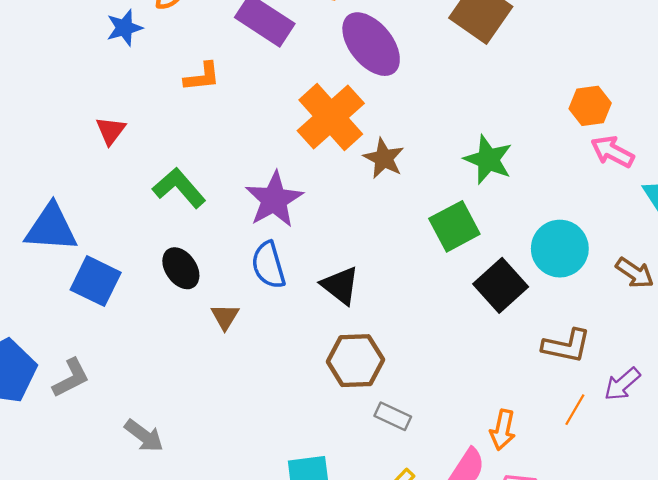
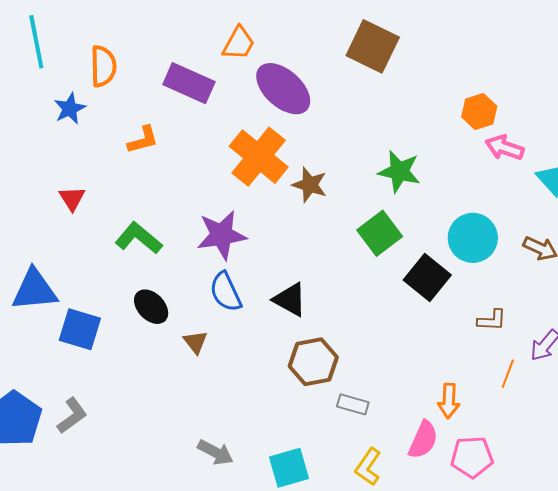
purple star: (274, 200) -> (222, 235), turned 30
brown L-shape: (566, 346) -> (492, 320), size x0.7
gray arrow: (144, 436) -> (215, 452), moved

